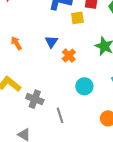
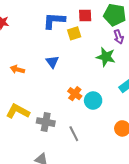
orange arrow: (16, 43) -> (17, 69), turned -32
orange cross: (69, 56) -> (75, 94), moved

